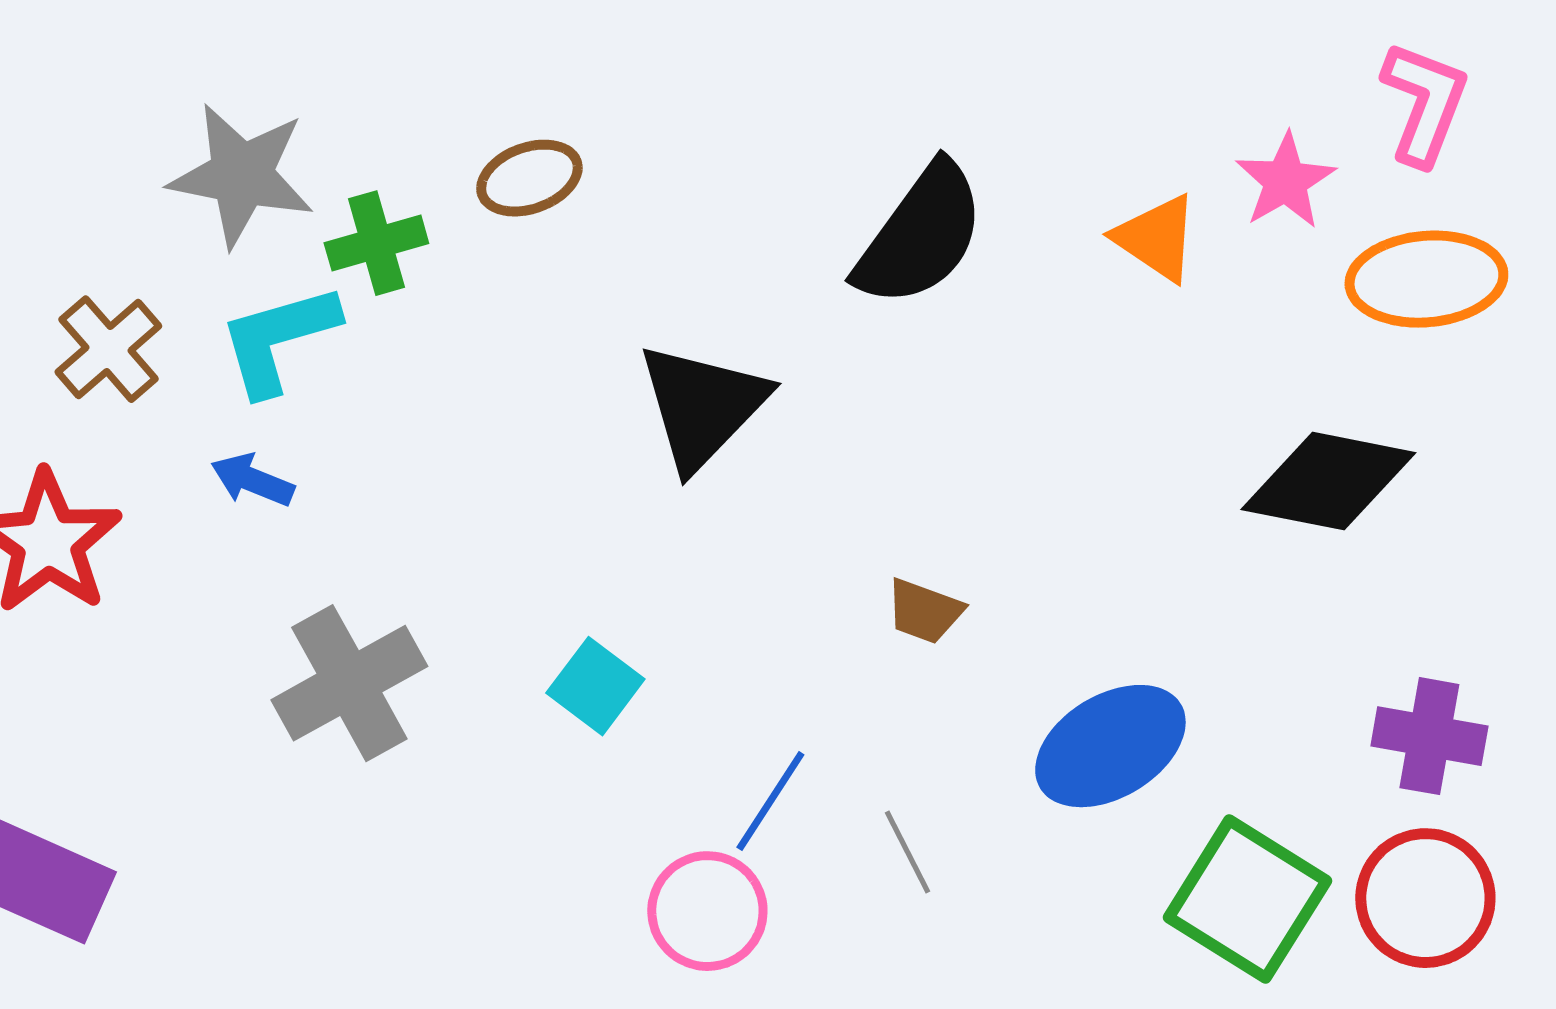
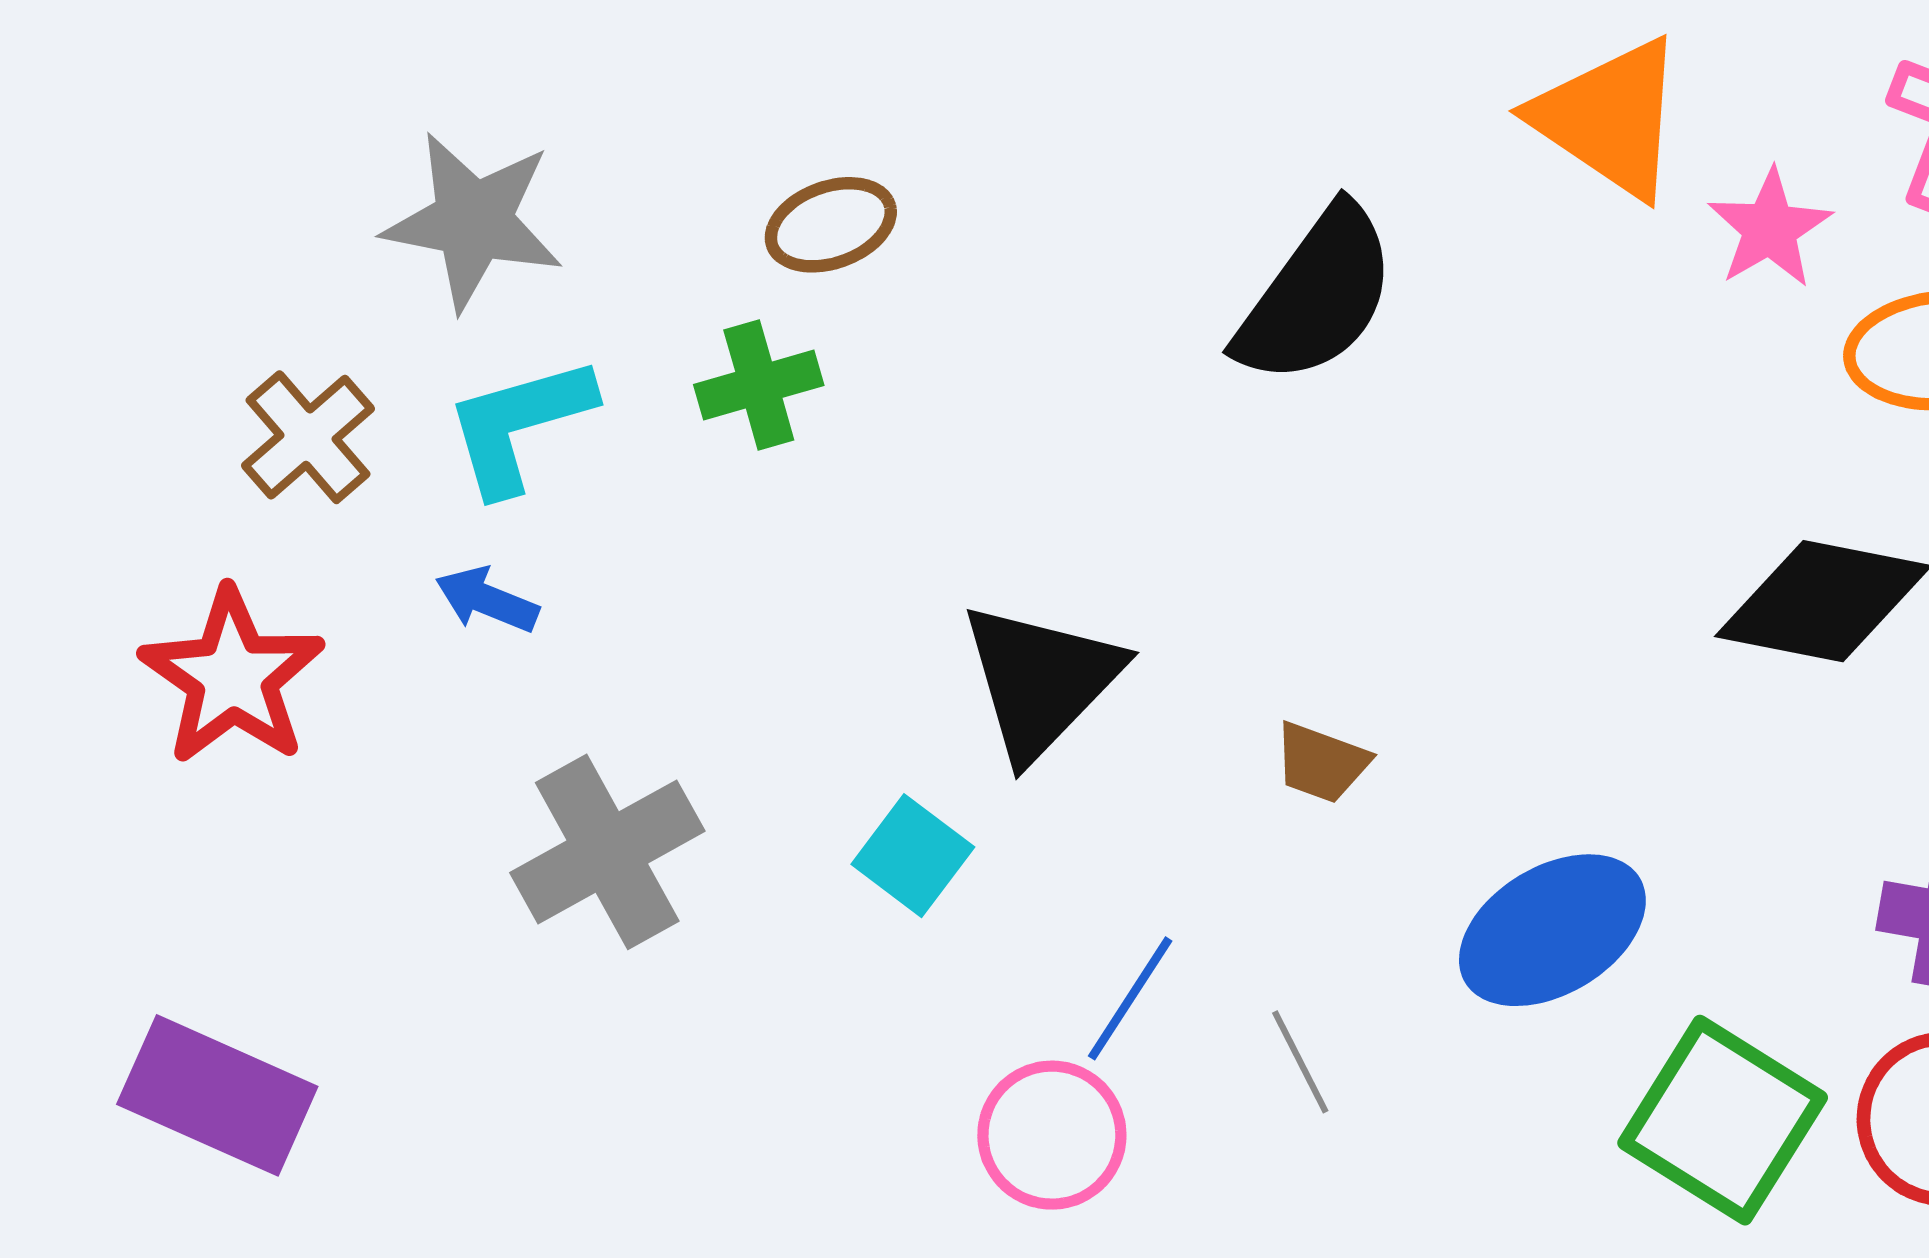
orange triangle: (1156, 238) -> (1610, 118), moved, size x1.5
green cross: (376, 243) -> (759, 385), moved
black triangle: (702, 406) -> (1041, 681), moved

